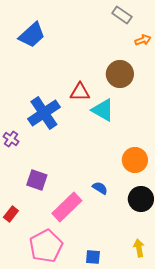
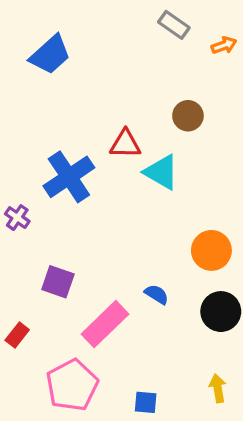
gray rectangle: (122, 15) -> (174, 25), moved
orange arrow: (143, 40) -> (224, 45), moved
brown circle: (120, 74) -> (188, 116), size x0.7

